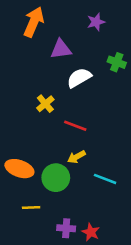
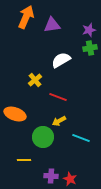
purple star: (96, 22) -> (89, 30), moved
purple triangle: (61, 49) -> (52, 25), moved
green cross: (117, 62) -> (90, 48), turned -32
orange ellipse: (19, 169) -> (15, 114), moved

